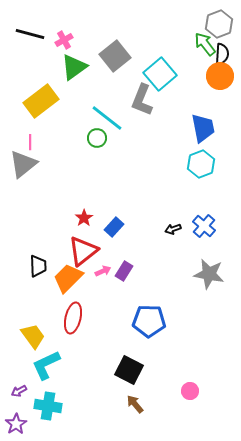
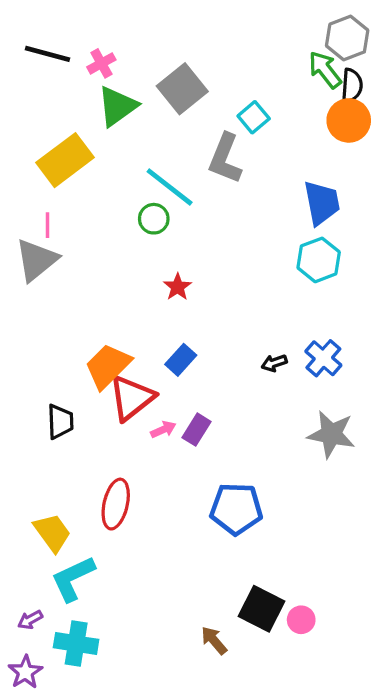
cyan square: (160, 74) -> (254, 117), size x0.6
red star: (84, 218) -> (178, 287), moved
orange trapezoid: (68, 278) -> (108, 366), moved
black square: (129, 370) -> (262, 609), moved

